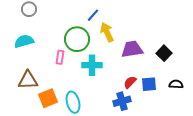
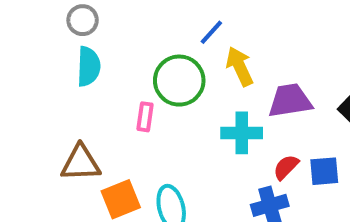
cyan semicircle: (24, 41) -> (89, 66), moved, turned 108
cyan cross: (92, 65) -> (242, 133), moved

